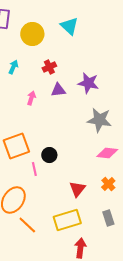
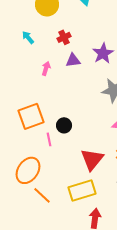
cyan arrow: (13, 67) -> (28, 37), turned -64
purple star: (88, 83) -> (103, 53), turned 30
red triangle: (77, 189) -> (92, 159), size x1.4

